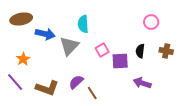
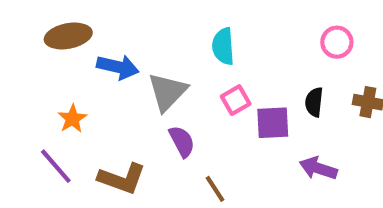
cyan semicircle: (83, 24) -> (223, 46), moved
purple semicircle: (76, 82) -> (182, 141), moved, turned 105

